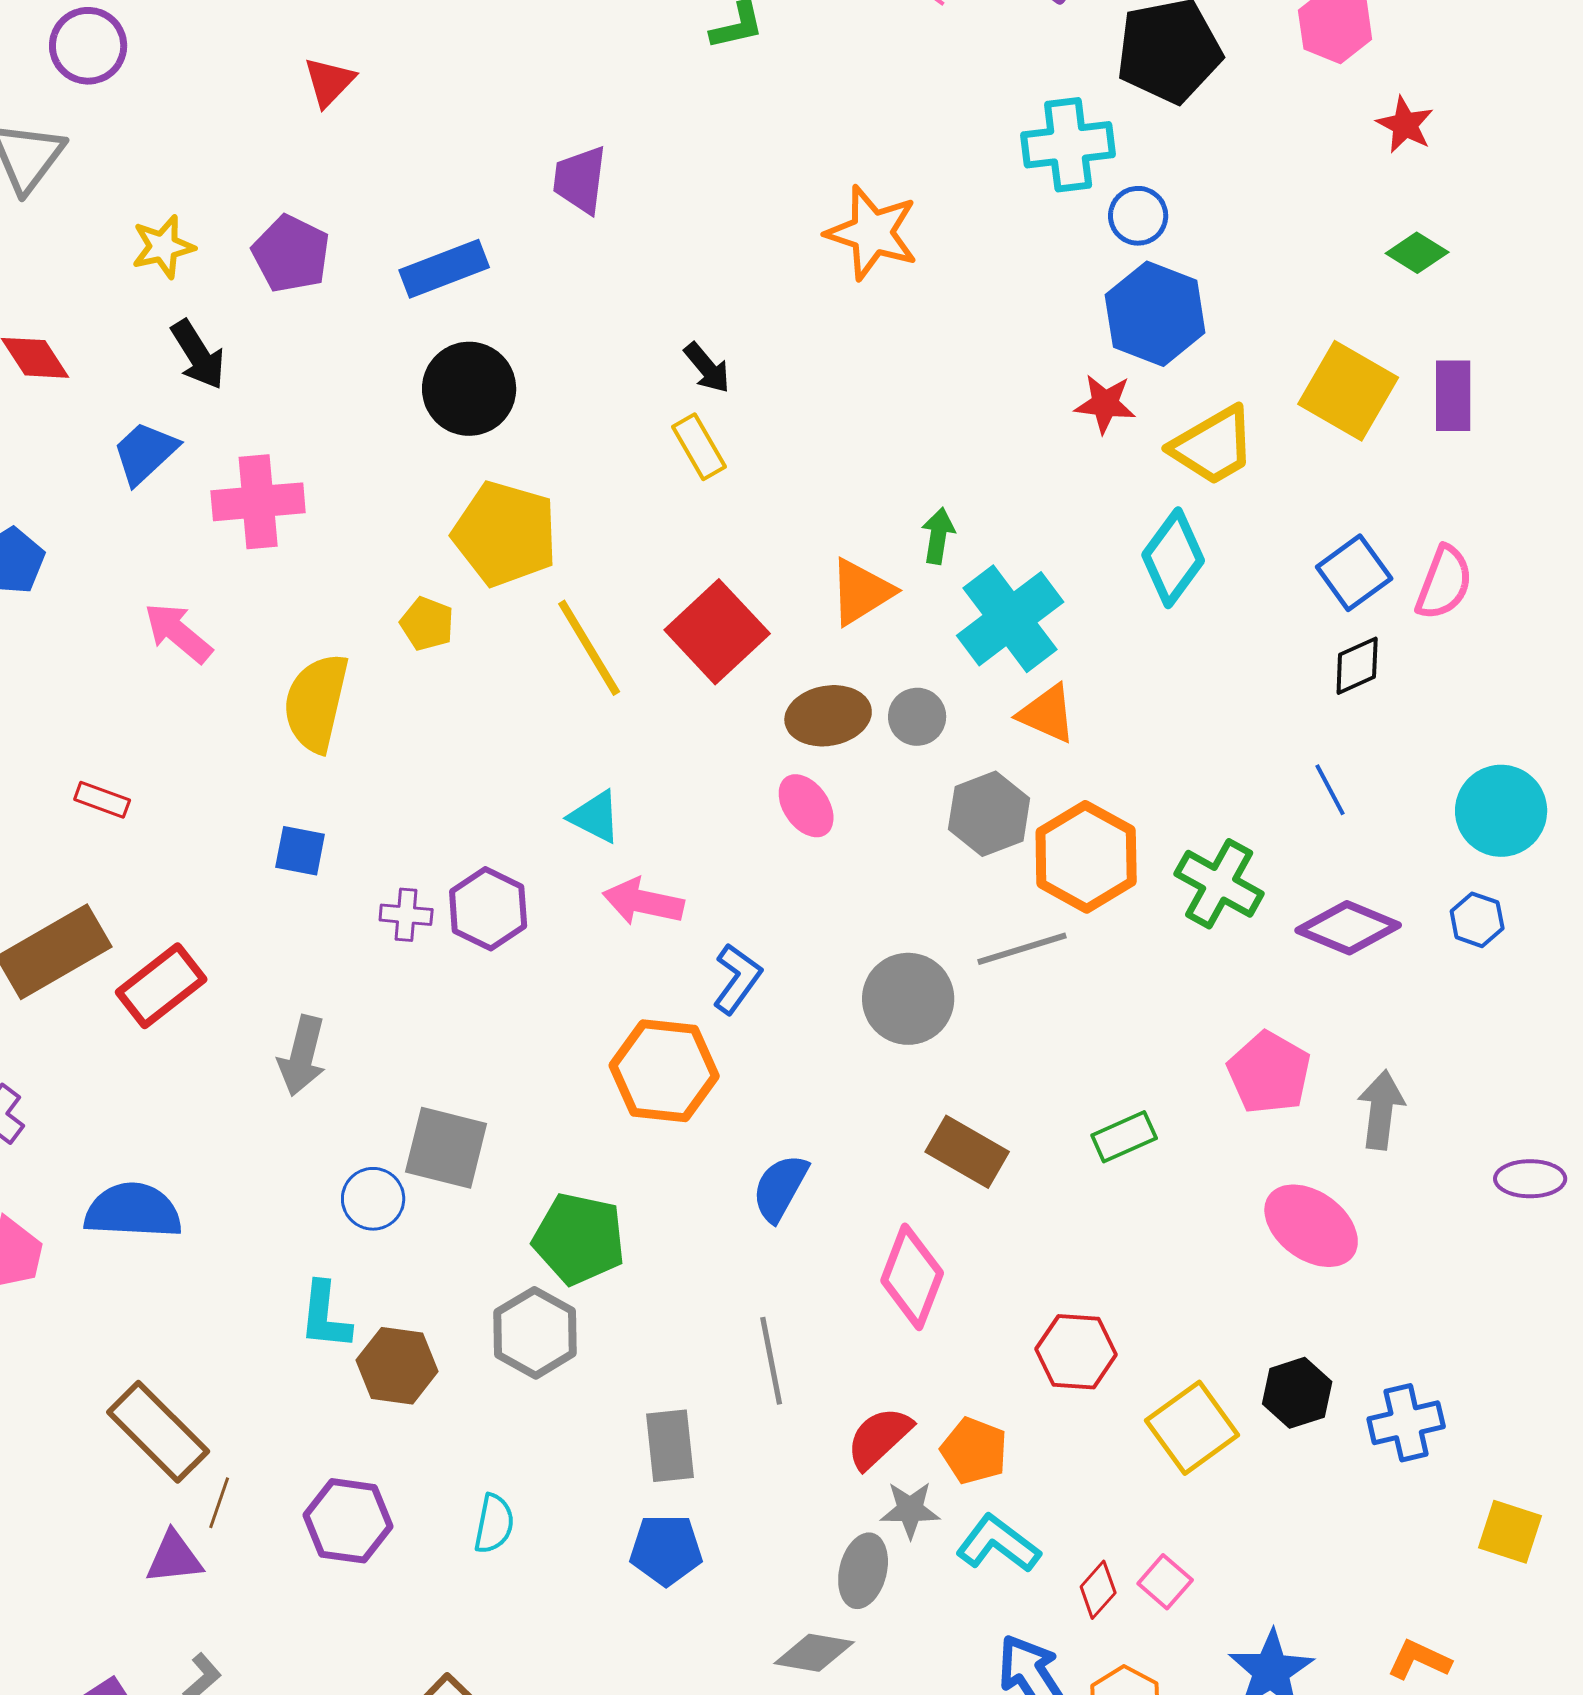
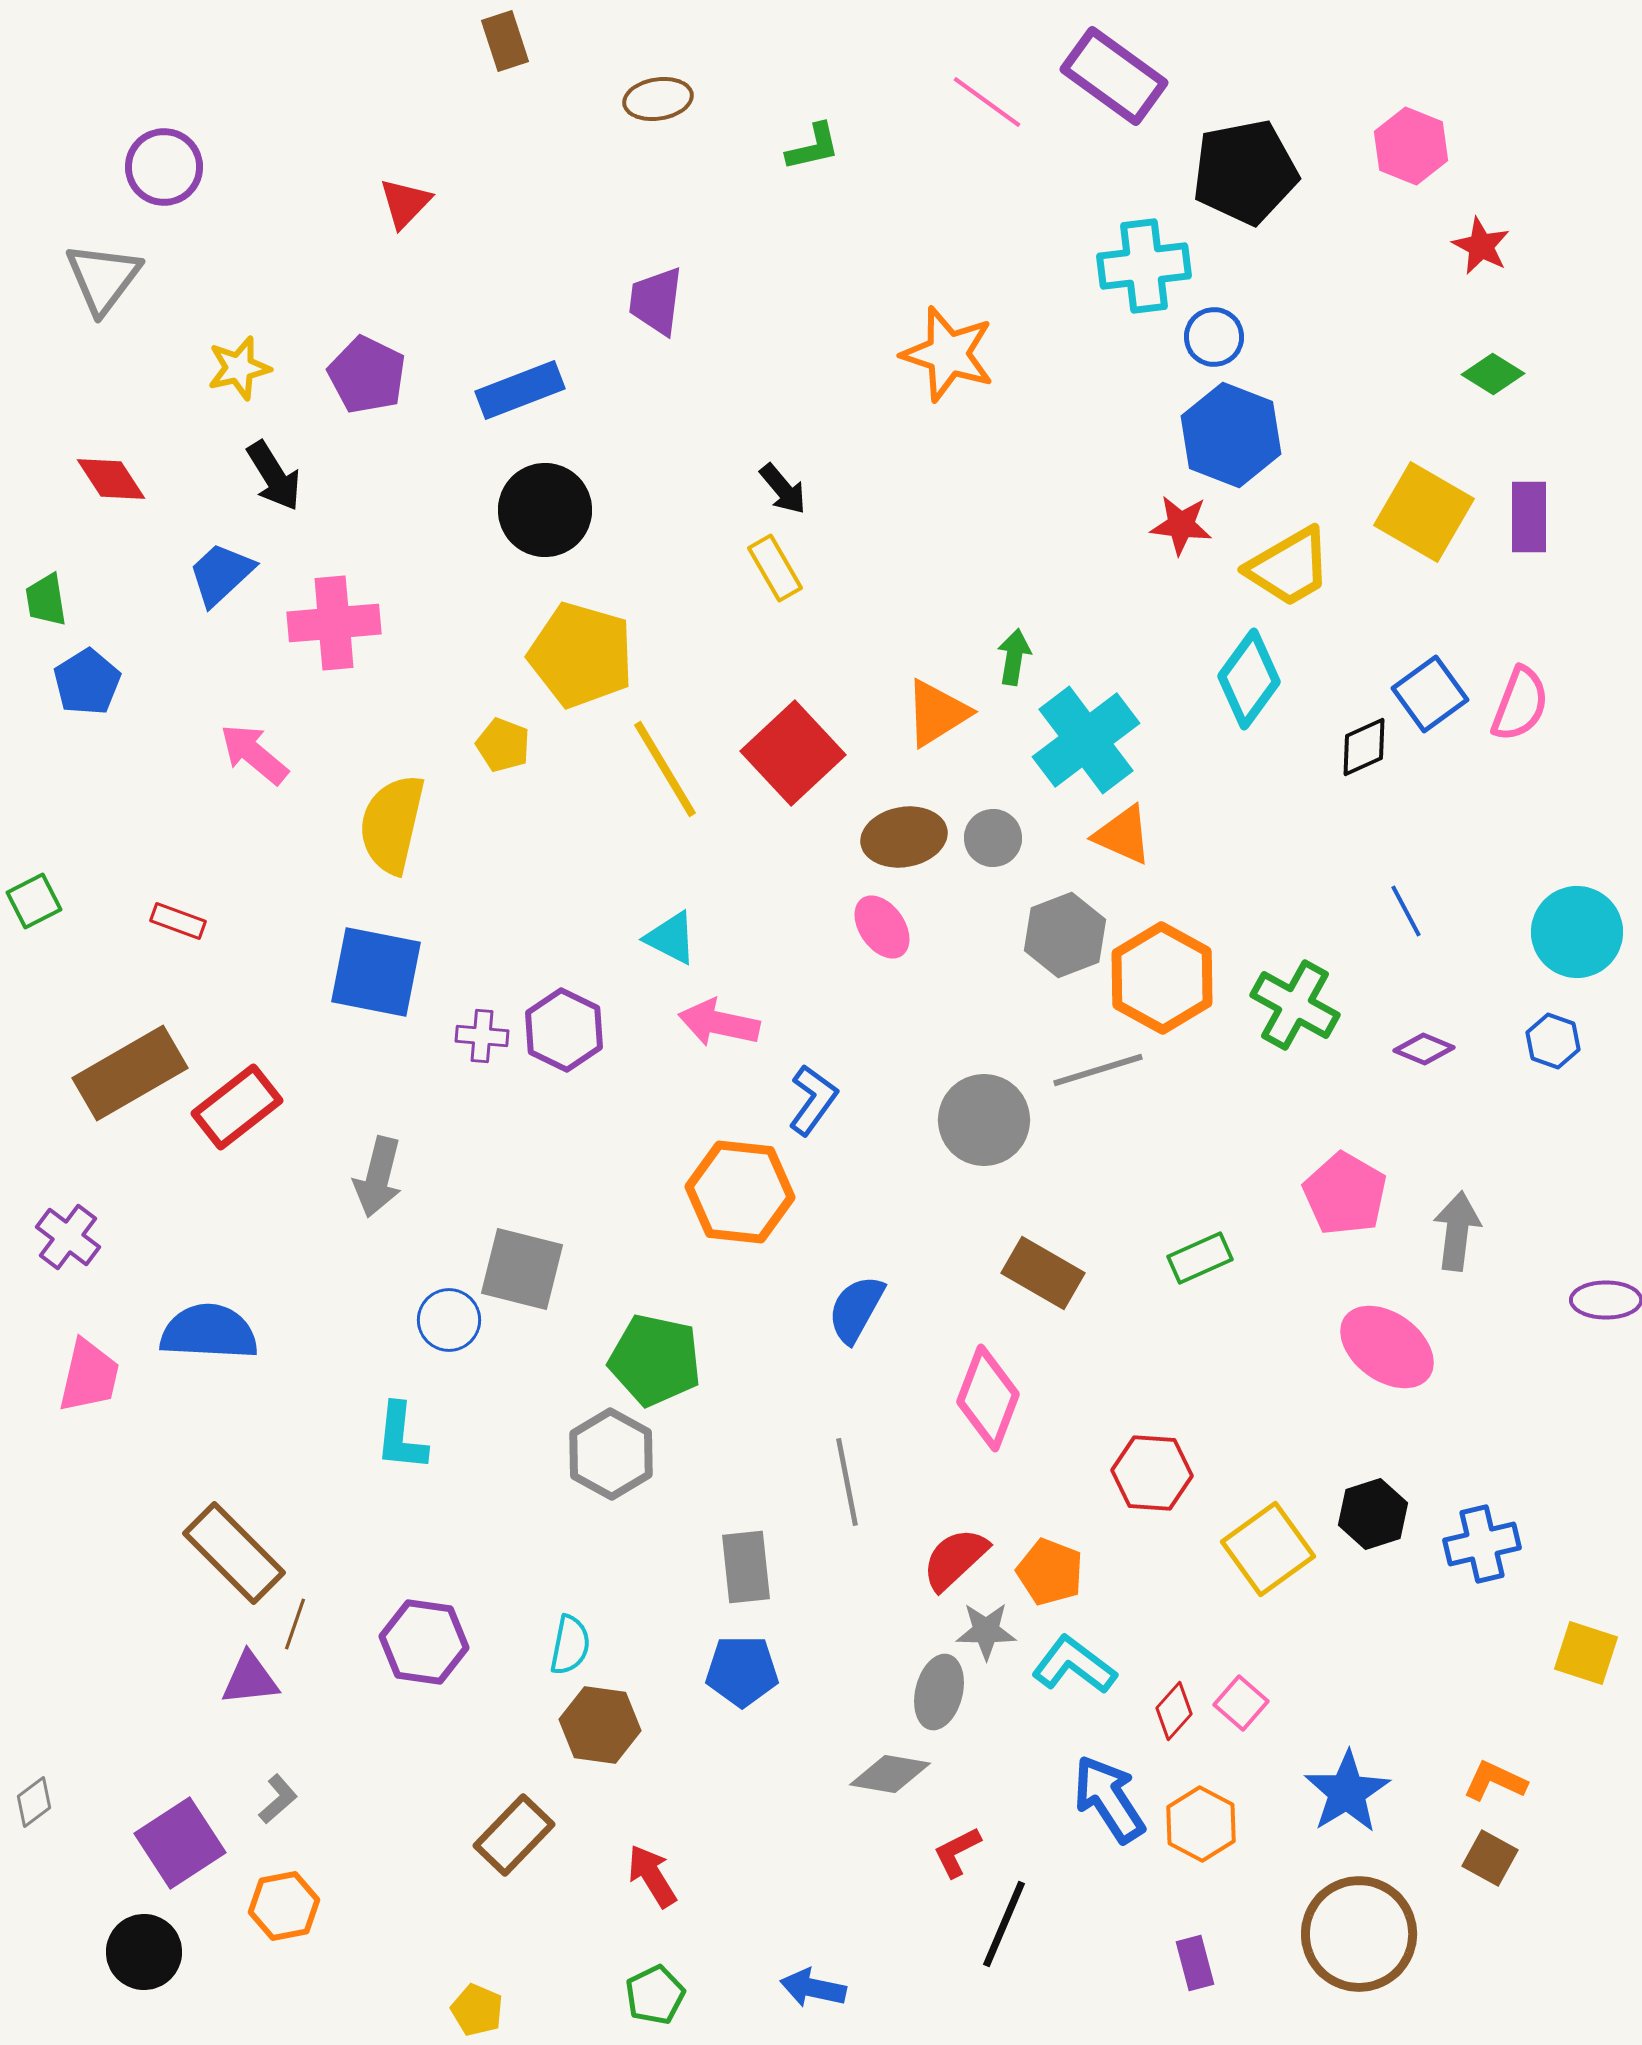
black diamond: (1357, 666) -> (1364, 747), moved
blue square: (300, 851) -> (376, 972), size x1.8
purple diamond: (1348, 928) -> (1424, 1049), size x0.6
brown hexagon: (397, 1366) -> (600, 1725), moved

